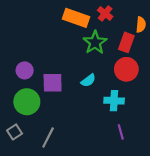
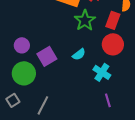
purple square: (53, 83) -> (47, 56), turned -30
cyan cross: (114, 101) -> (102, 72), turned 30

